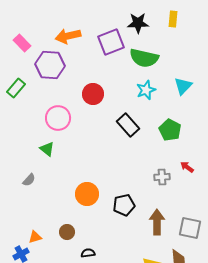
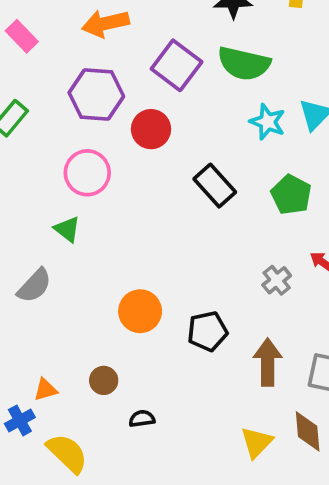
purple square: (111, 42) -> (177, 65), moved, turned -32
purple hexagon: (50, 65) -> (96, 94), moved
cyan star: (146, 90) -> (268, 122), moved, turned -30
gray cross: (162, 177) -> (277, 280), turned -35
gray semicircle: (29, 180) -> (34, 286), size x1.5

